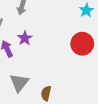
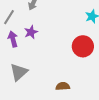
brown semicircle: (46, 93) -> (63, 86), moved, turned 64

